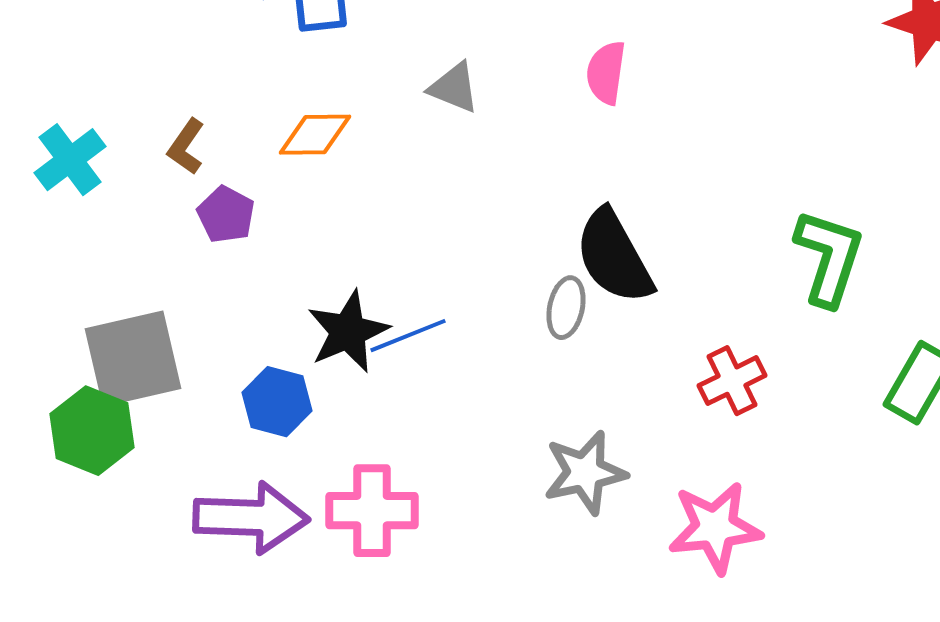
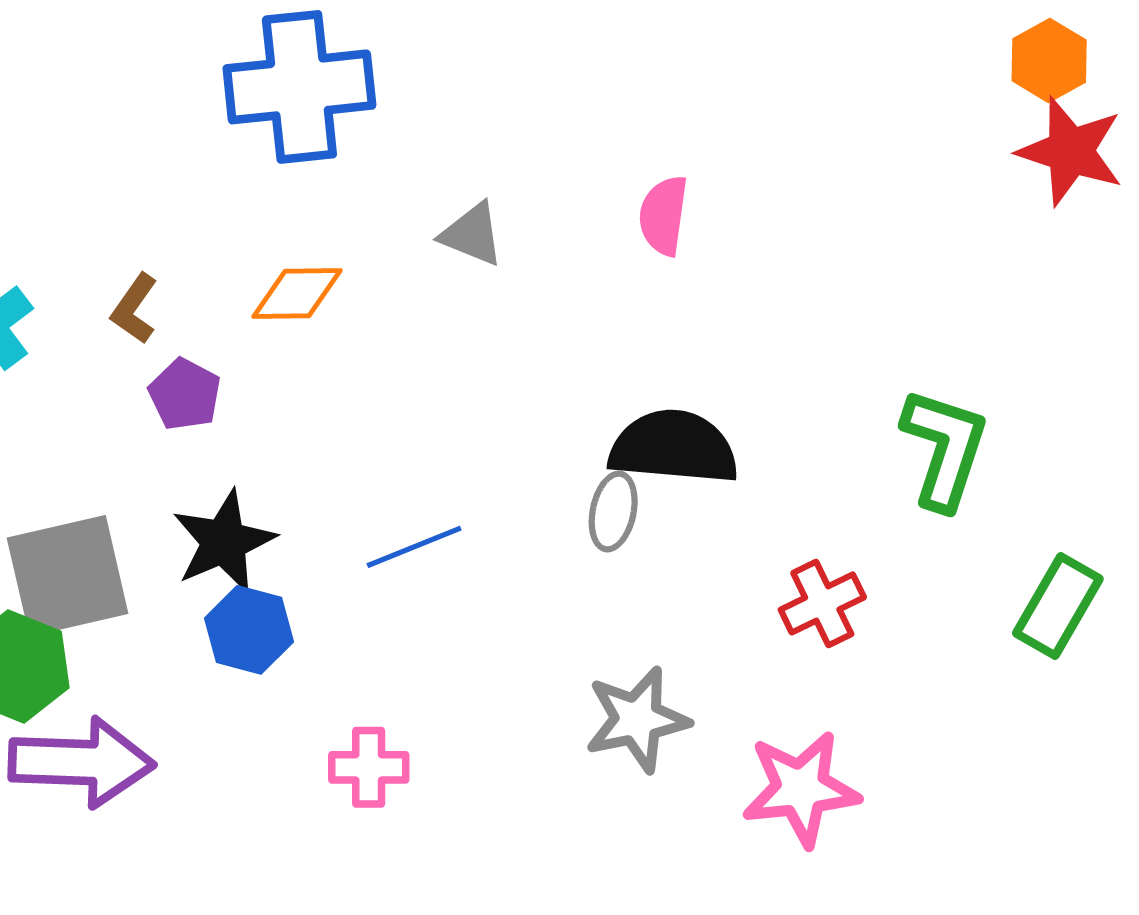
black semicircle: (614, 257) -> (674, 447), turned 124
black star: (348, 332) -> (224, 542), moved
pink cross: (372, 511) -> (369, 767), size x0.7
purple arrow: (251, 518) -> (81, 762), moved

